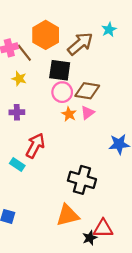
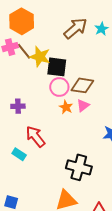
orange hexagon: (46, 35) -> (22, 21), moved
brown arrow: (80, 44) -> (75, 28), moved
yellow star: (19, 79) -> (40, 57), moved, size x1.5
red arrow: (35, 146) -> (35, 137), turned -65

